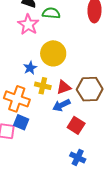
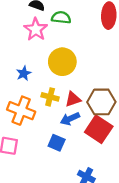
blue star: (30, 68) -> (24, 73), moved
blue square: (21, 122) -> (57, 143), moved
red square: (76, 125) -> (99, 129), moved, size x1.4

